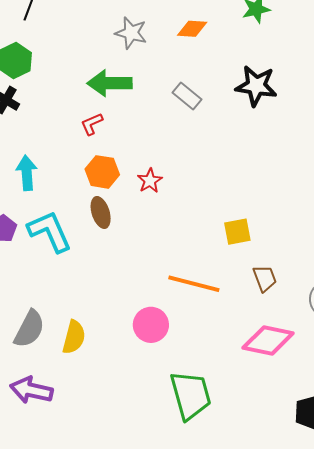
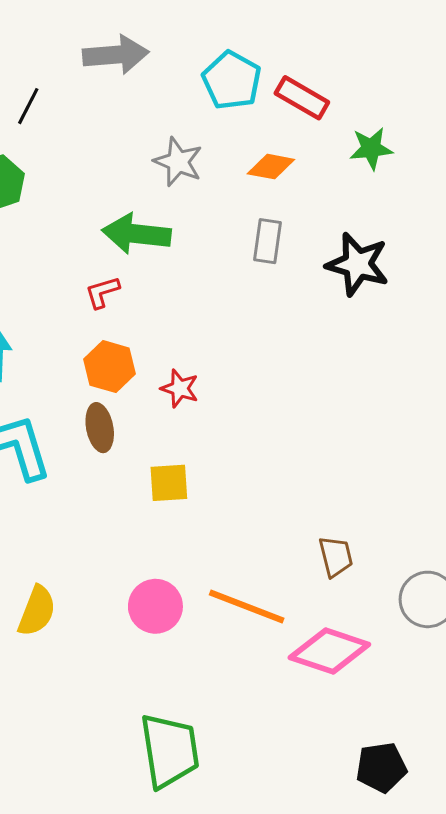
gray rectangle: (187, 96) -> (267, 241), moved, turned 52
red star: (150, 181) -> (180, 388), turned -30
yellow square: (237, 232) -> (169, 483), moved
orange line: (194, 284) -> (247, 607), moved
green trapezoid: (191, 395) -> (170, 751), moved

